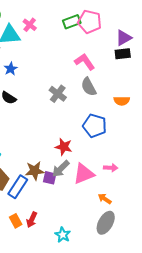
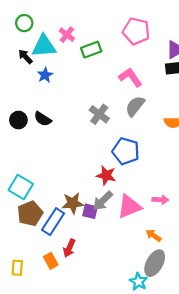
green rectangle: (72, 22) -> (91, 50), moved
blue star: (11, 69) -> (45, 75), moved
gray semicircle: (89, 87) -> (135, 106), turned 66
blue pentagon: (95, 126) -> (126, 151), moved
red arrow: (32, 220) -> (69, 248), moved
cyan star: (63, 235) -> (138, 282), moved

